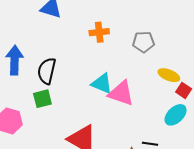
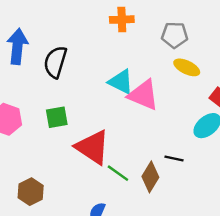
yellow ellipse: (169, 75) -> (187, 67), moved
green square: (42, 99) -> (57, 117), moved

